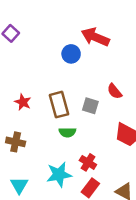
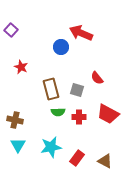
red star: (23, 102) -> (21, 67), moved
red cross: (88, 162) -> (79, 117), moved, turned -32
cyan triangle: (19, 185) -> (18, 145), moved

